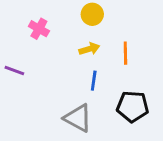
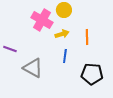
pink cross: (39, 29) -> (42, 20), moved, size x1.5
gray triangle: (78, 118) -> (33, 68), moved

